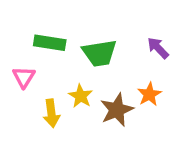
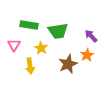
purple arrow: (158, 48) -> (91, 36), moved
yellow star: (81, 96) -> (41, 48), moved

